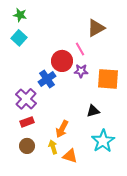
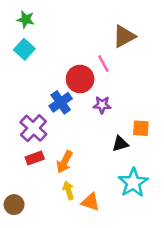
purple star: (81, 71) -> (102, 105), moved
orange square: (108, 79) -> (141, 128), moved, size x0.6
orange arrow: (62, 129) -> (65, 162), moved
brown circle: (27, 146) -> (14, 205), moved

